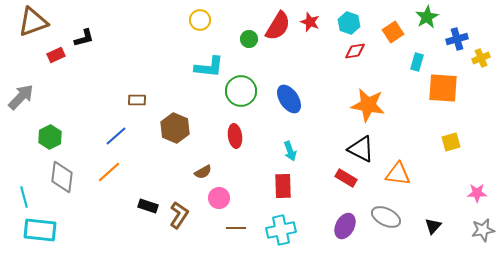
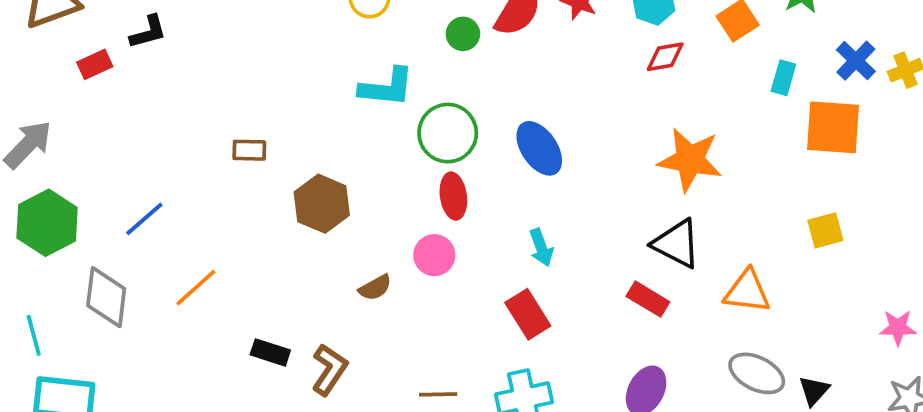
blue cross: (457, 39) -> (856, 61), moved, turned -30
blue line: (116, 136) -> (144, 219), moved
red ellipse: (235, 136) -> (453, 196), moved
green hexagon: (50, 137) -> (47, 223), moved, size x1.4
yellow square: (451, 142) -> (825, 230), moved
red rectangle: (283, 186) -> (528, 314), turned -30
pink circle: (219, 198) -> (434, 255), moved
gray ellipse: (386, 217) -> (757, 373), moved

